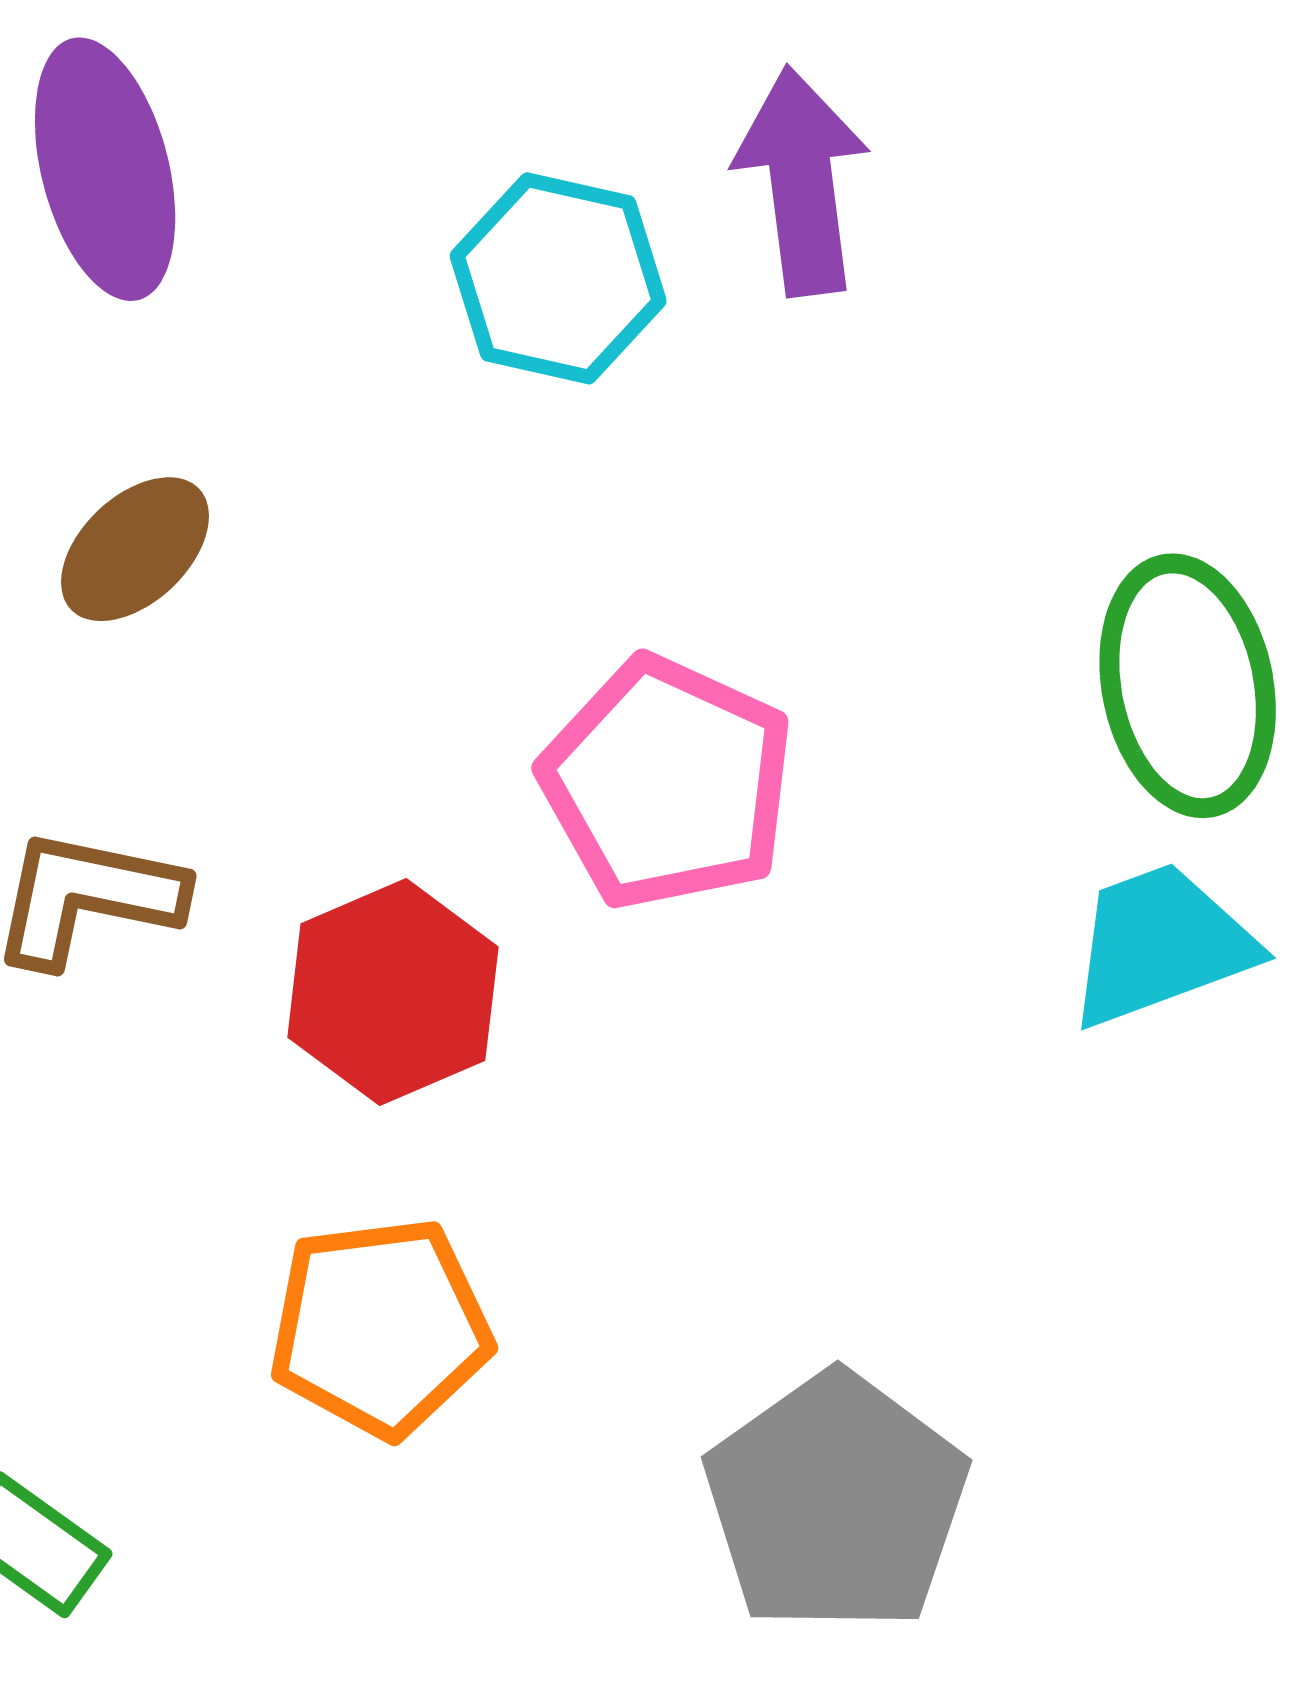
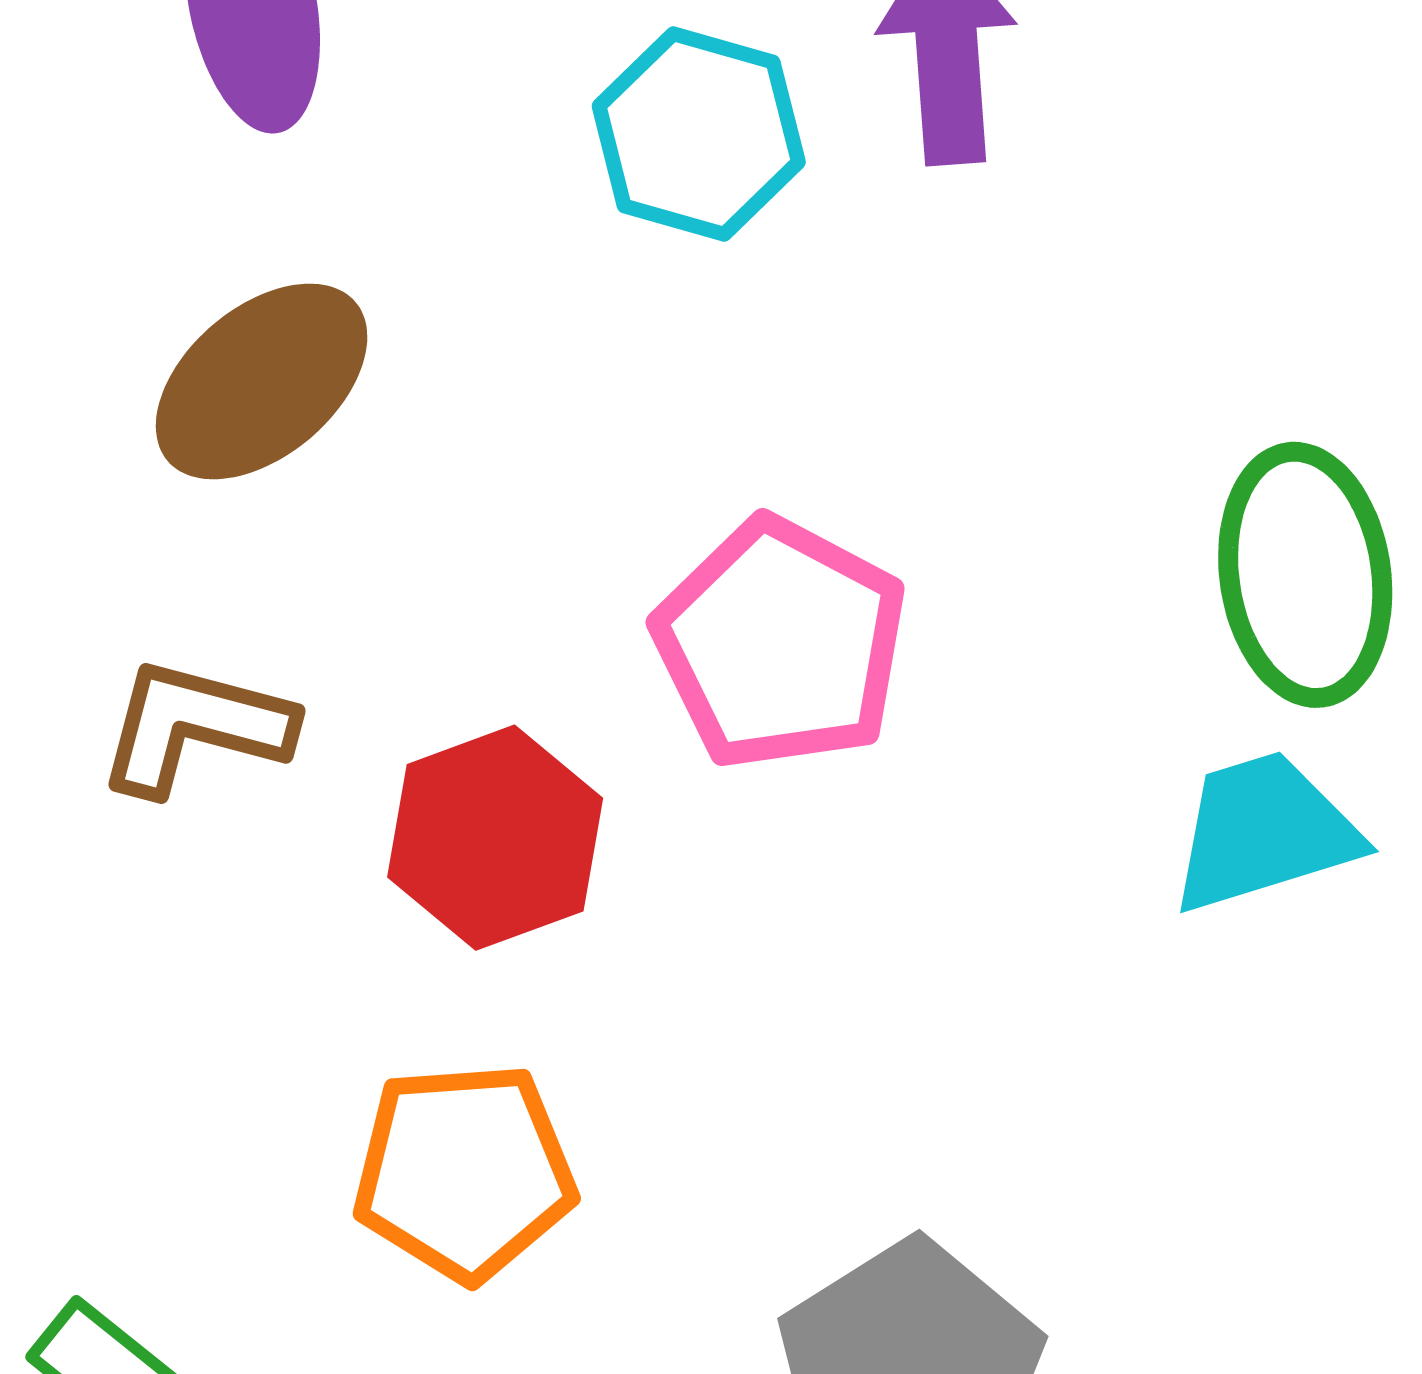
brown ellipse: (135, 549) -> (262, 381), size x1.4

